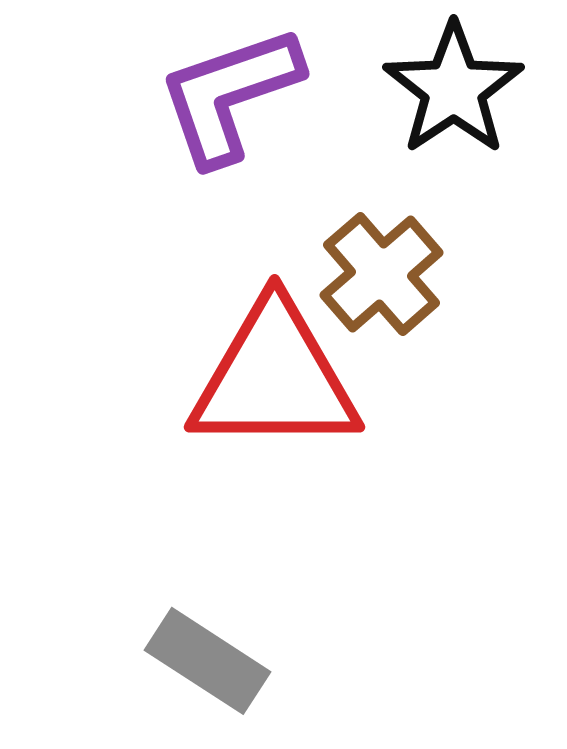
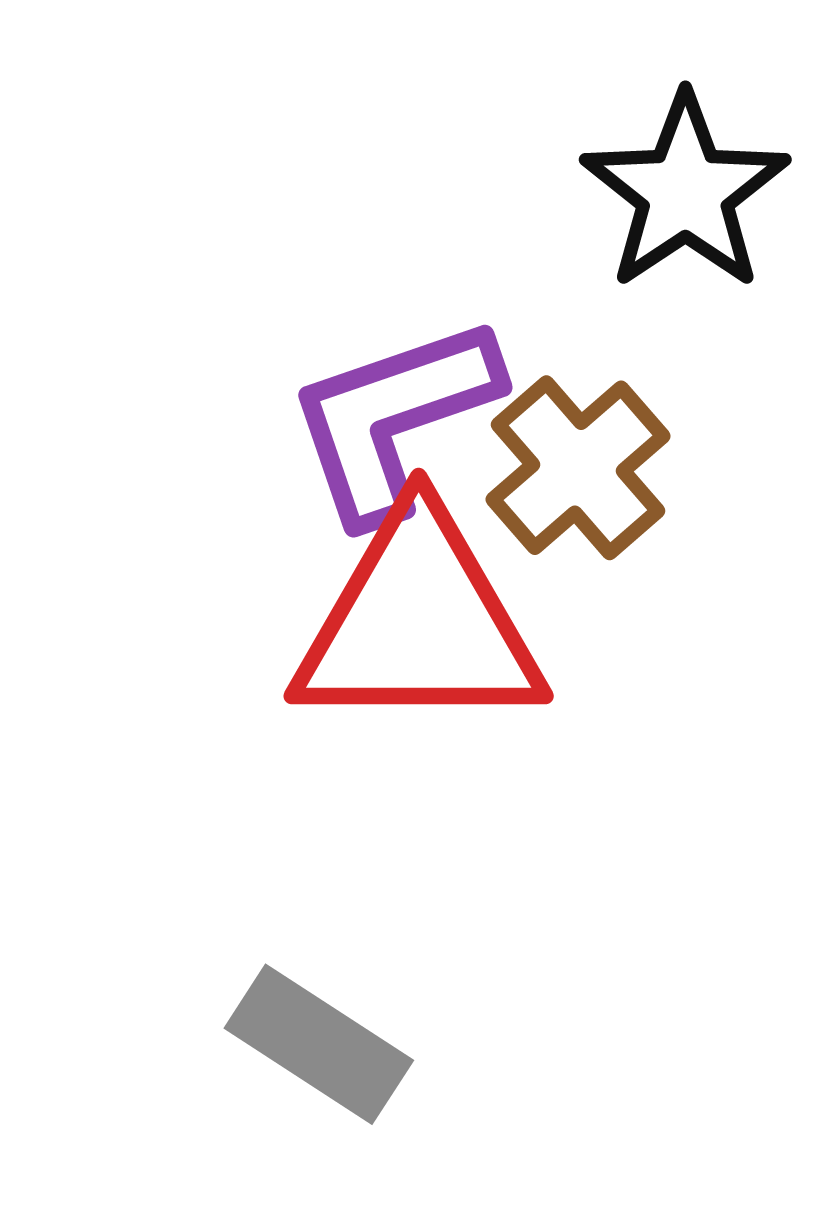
purple L-shape: (230, 95) -> (393, 419), moved

